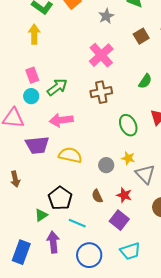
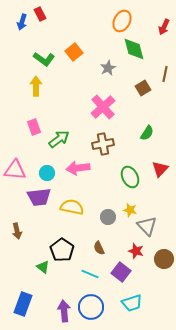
cyan circle: (31, 96) -> (47, 173), moved
pink arrow: (61, 120) -> (78, 168), moved
red star: (124, 195) -> (136, 251), moved
green triangle: (41, 215) -> (43, 267), turned -48
cyan line: (77, 223) -> (90, 274), moved
purple arrow: (53, 242) -> (64, 311), moved

